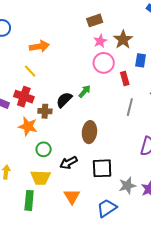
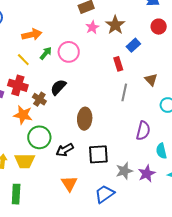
blue rectangle: (141, 60) -> (133, 45), turned 40
pink circle: (104, 63) -> (69, 52), moved
green arrow: (85, 91) -> (46, 53), moved
brown cross: (45, 111) -> (39, 99), turned 32
green circle: (44, 149) -> (39, 137), size x1.5
yellow trapezoid: (41, 178) -> (25, 161), moved
green rectangle: (29, 200) -> (16, 194), moved

